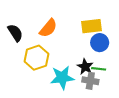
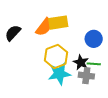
yellow rectangle: (91, 26) -> (58, 23), moved
black semicircle: (15, 33) -> (13, 33), turned -102
yellow hexagon: (36, 58) -> (56, 56), moved

